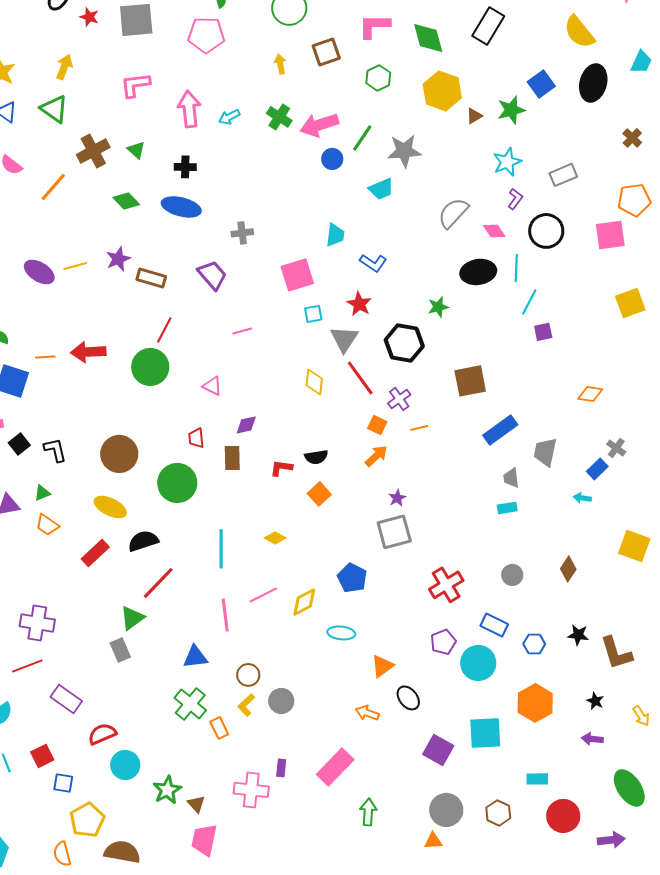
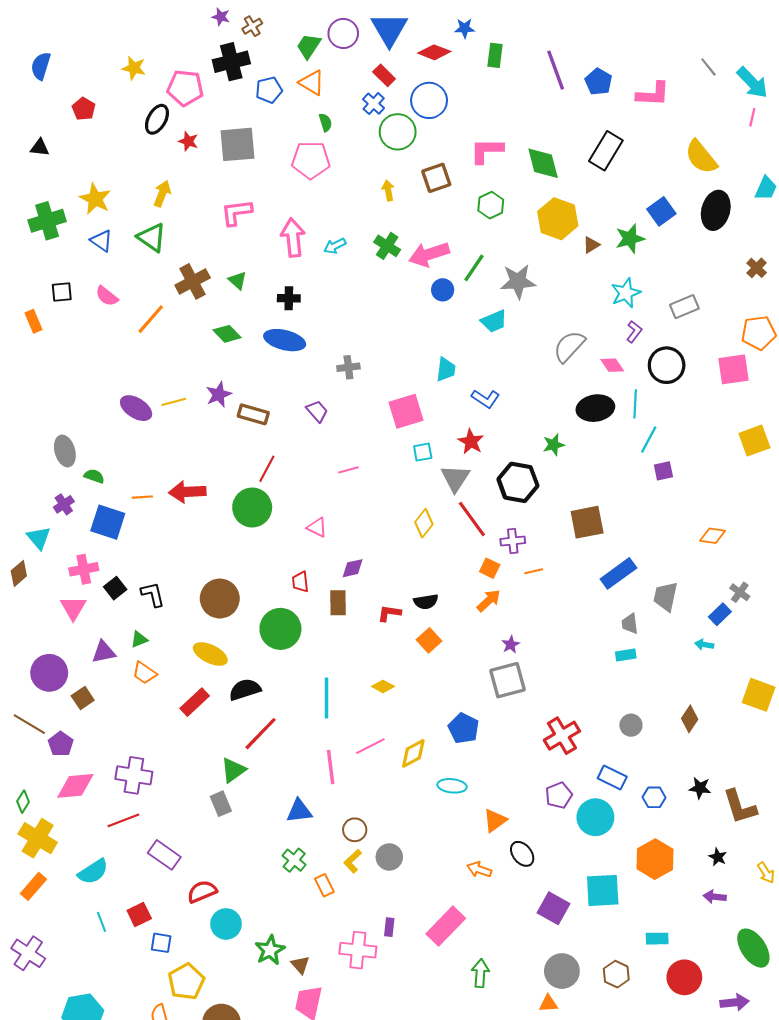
purple trapezoid: (212, 275) -> (317, 411), size x0.7
yellow diamond: (314, 382) -> (424, 523), turned 32
purple cross: (399, 399) -> (513, 541), turned 30
green cross: (190, 704) -> (294, 860), size x0.7

